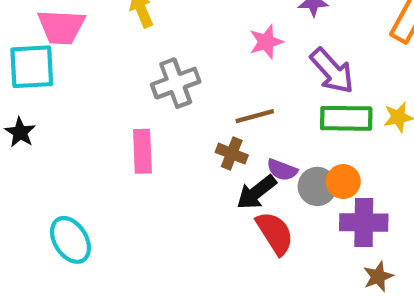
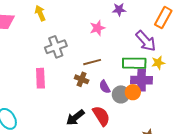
purple arrow: (332, 71) -> (146, 41), moved
purple semicircle: (282, 170) -> (105, 87), turned 40
black arrow: (256, 192) -> (75, 117), moved
purple cross: (364, 222) -> (142, 80), moved

